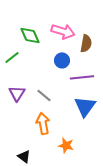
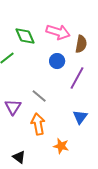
purple line: (82, 77) -> (77, 78), turned -55
purple triangle: (17, 93) -> (13, 107), moved
blue triangle: (85, 106) -> (80, 117), moved, size x0.7

